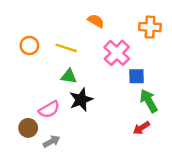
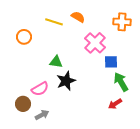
yellow line: (66, 48) -> (54, 22), moved

